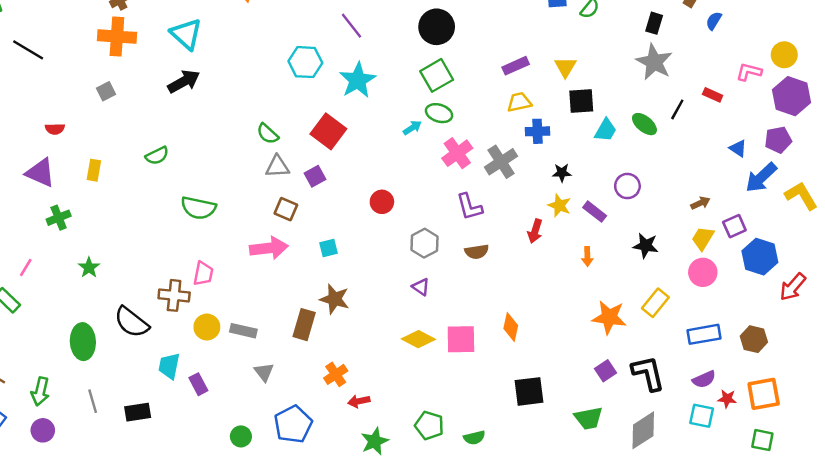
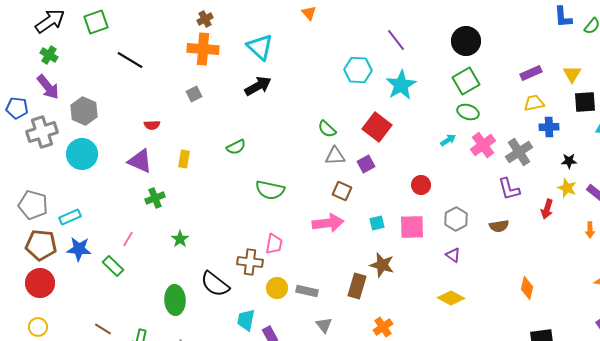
cyan arrow: (412, 128) -> (448, 140), moved
purple L-shape: (469, 207) -> (509, 189), moved
pink square: (461, 339) -> (412, 227), moved

